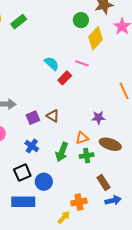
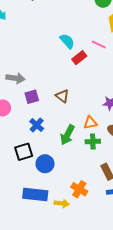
purple square: (33, 118) -> (32, 97), moved
blue rectangle: (23, 202) -> (35, 195), moved
orange cross: (79, 202) -> (79, 189), turned 35
yellow arrow: (64, 217) -> (62, 203), turned 48

